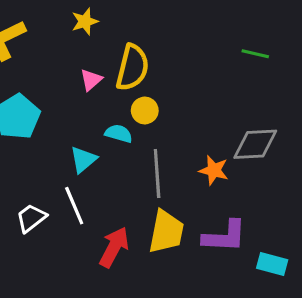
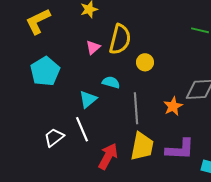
yellow circle: (145, 110) -> (145, 62), moved
orange star: (214, 170) -> (173, 106), turned 30

